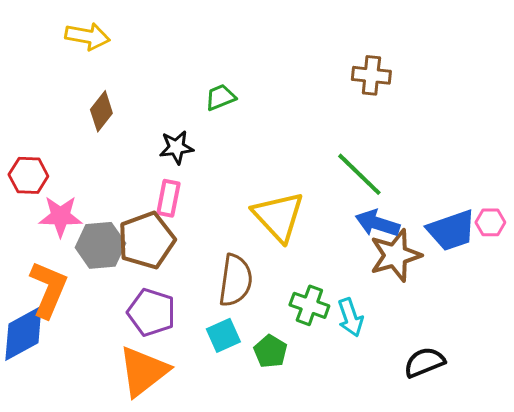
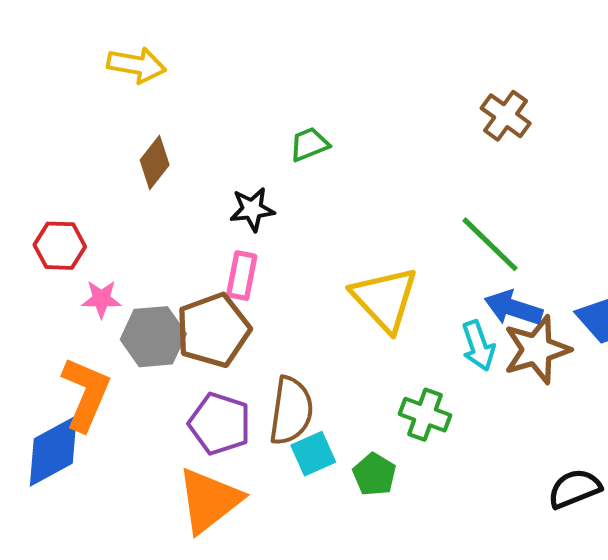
brown cross: (371, 75) -> (506, 116), turned 30
pink star: (60, 216) -> (101, 299), size x0.7
brown semicircle: (235, 280) -> (291, 411), moved
cyan arrow: (350, 317) -> (478, 346), moved

